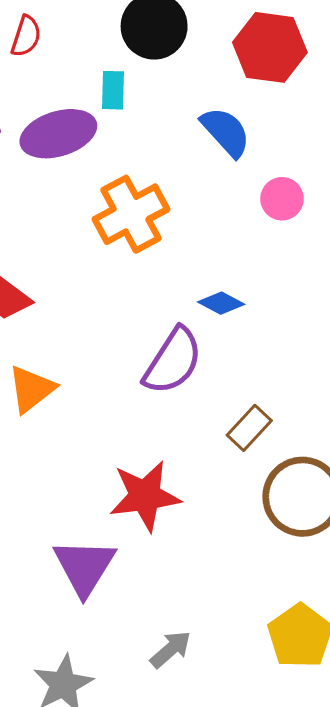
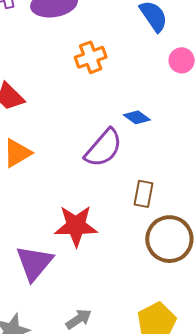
orange cross: (131, 214) -> (91, 57), size x0.7
brown rectangle: (249, 428) -> (143, 194), turned -40

